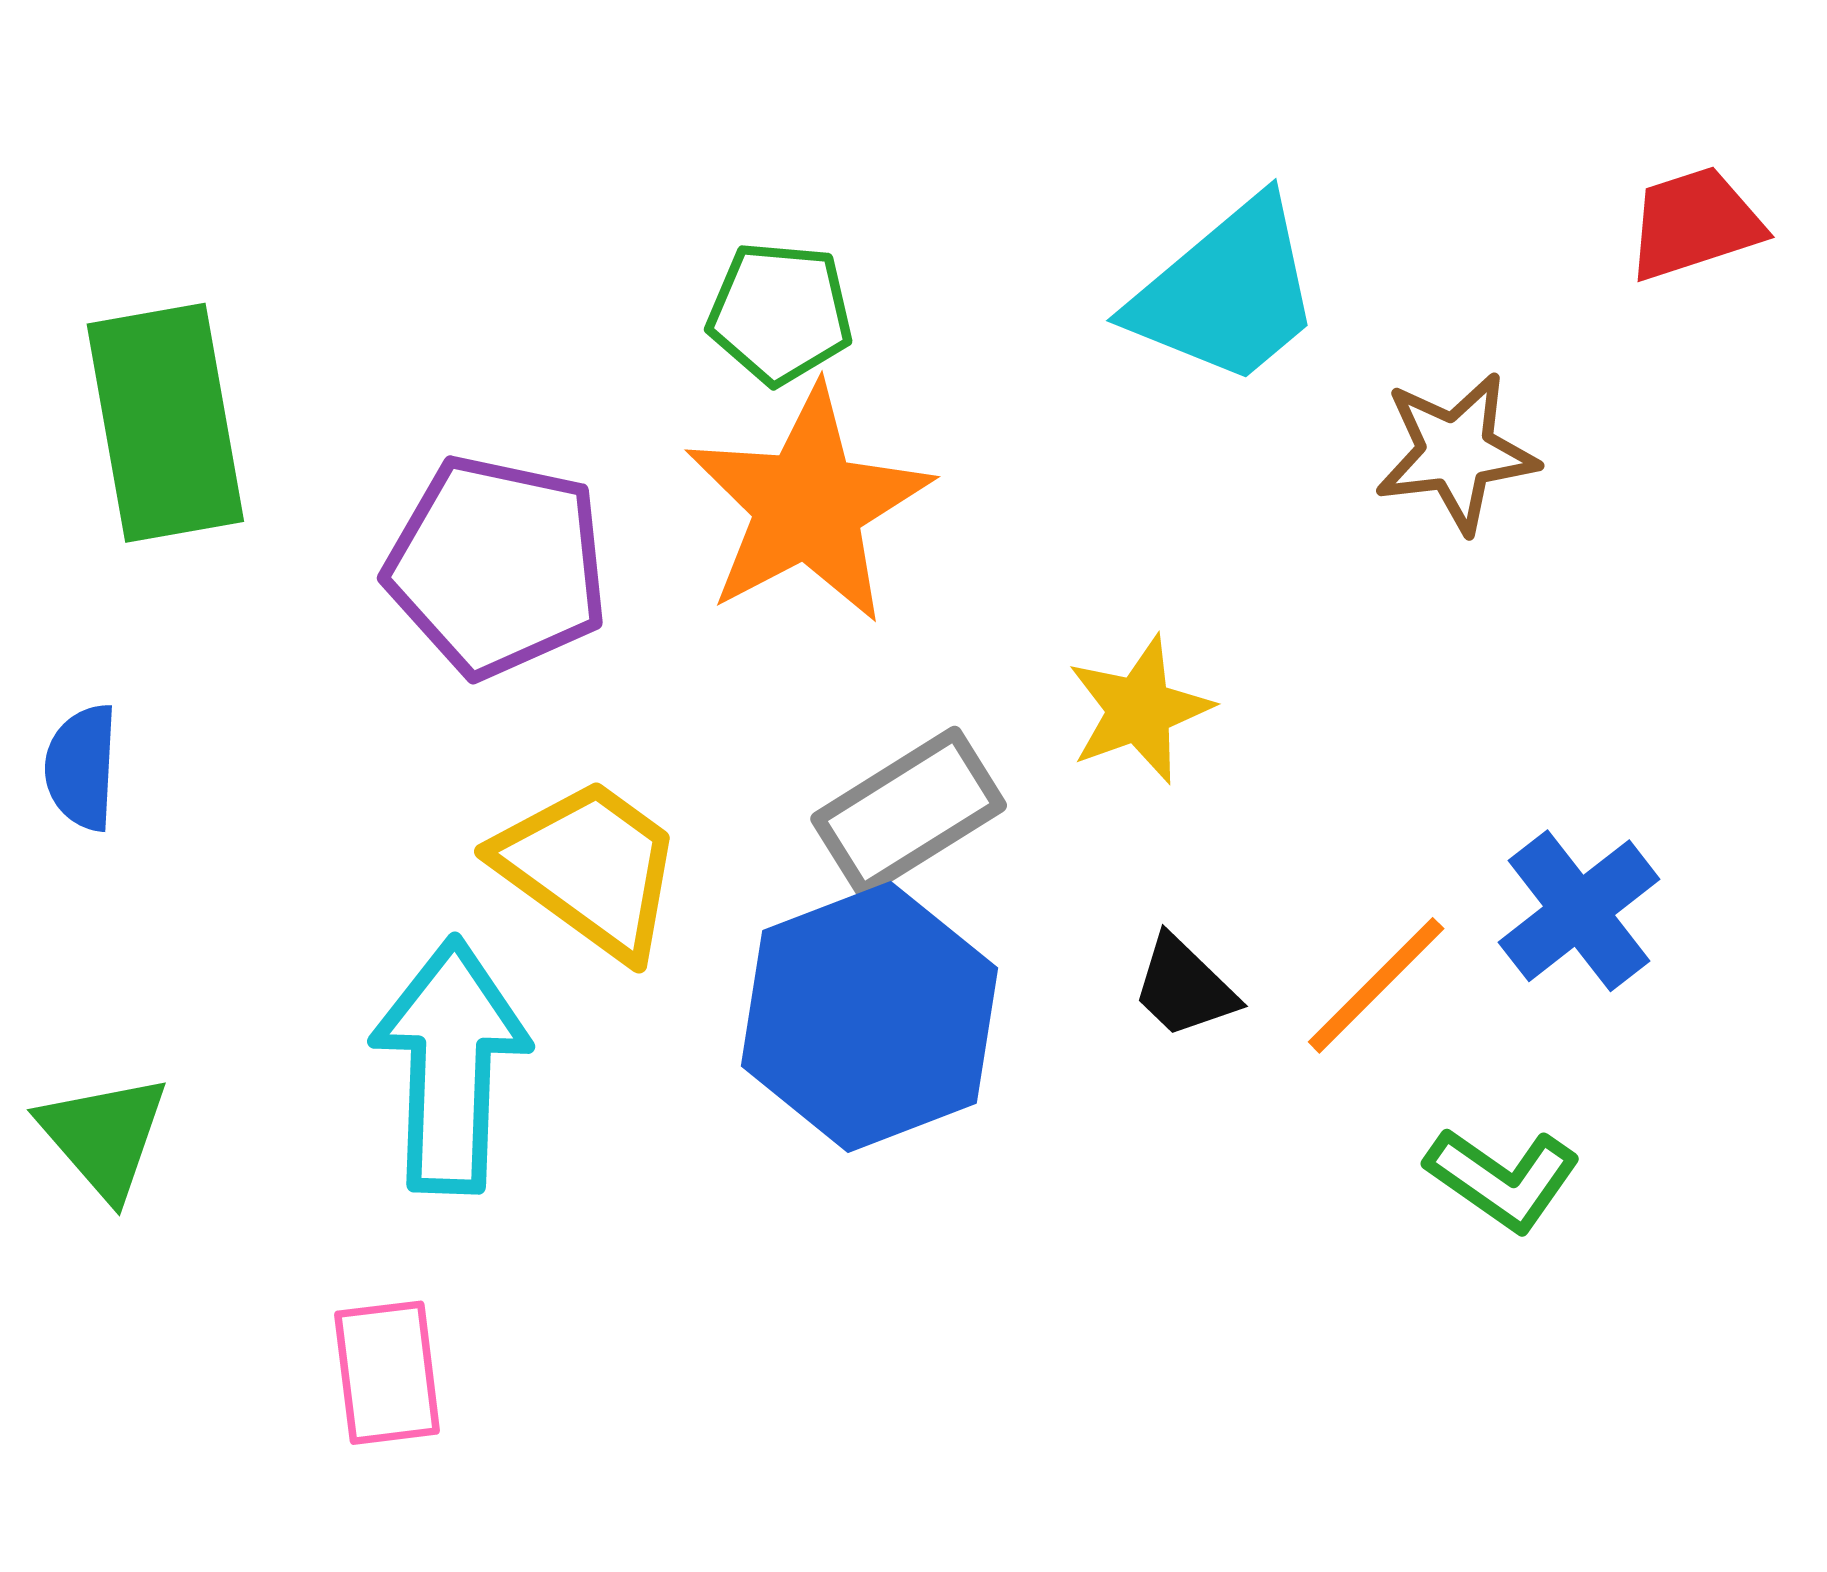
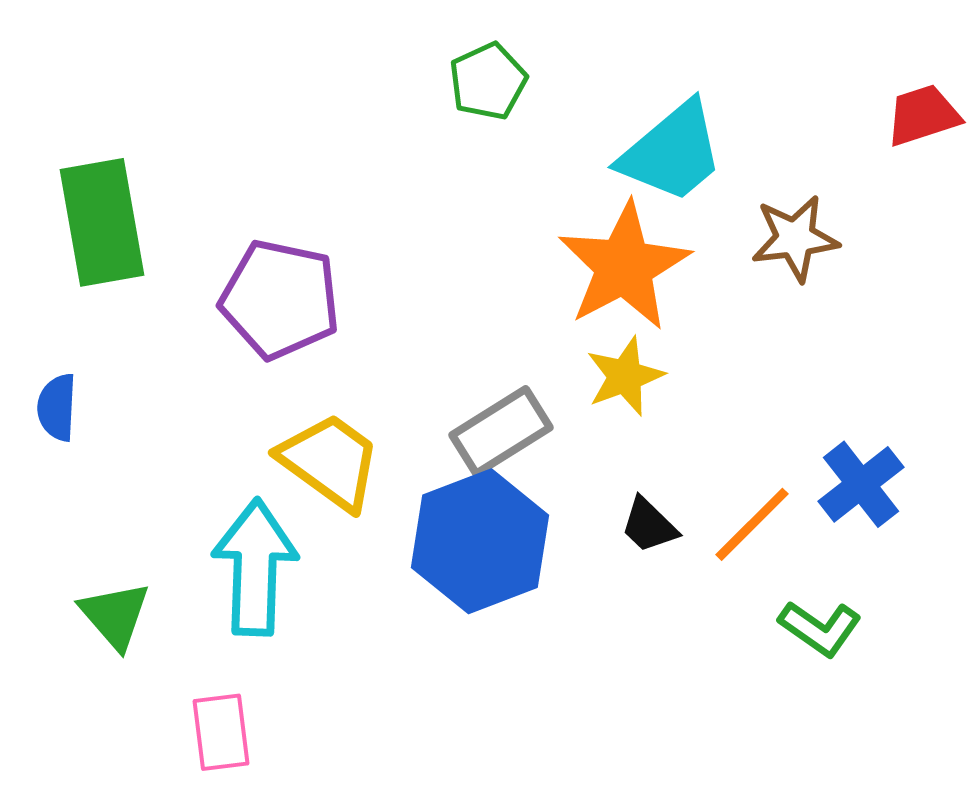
green pentagon: (780, 313) -> (488, 81), moved, turned -30
orange star: (808, 505) -> (624, 266), moved
green triangle: (104, 1136) -> (115, 615), moved

